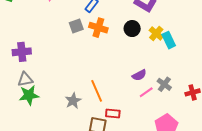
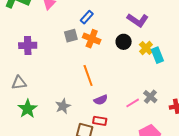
purple cross: (22, 52) -> (28, 45), moved
purple semicircle: (139, 75) -> (101, 100), moved
orange line: (97, 91) -> (88, 75), moved
green star: (29, 95) -> (28, 109), moved, turned -30

